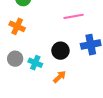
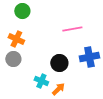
gray circle: (15, 59) -> (13, 59), moved
cyan cross: (35, 63) -> (41, 81), moved

